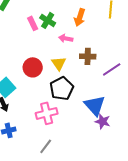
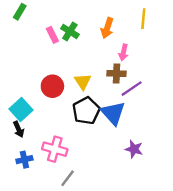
pink arrow: (66, 38) -> (123, 52), moved, turned -88
purple line: (112, 69) -> (132, 89), moved
blue triangle: (95, 105) -> (113, 113), moved
pink cross: (47, 113) -> (55, 149), moved, turned 30

